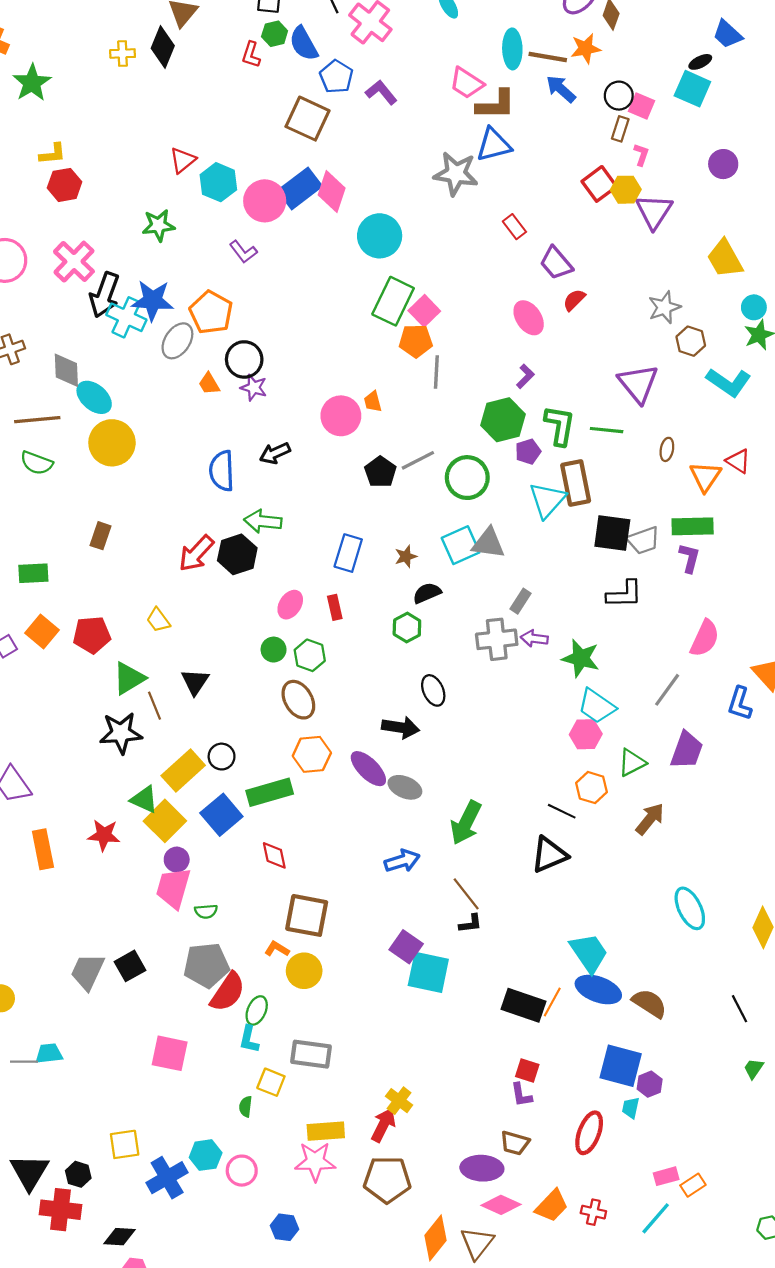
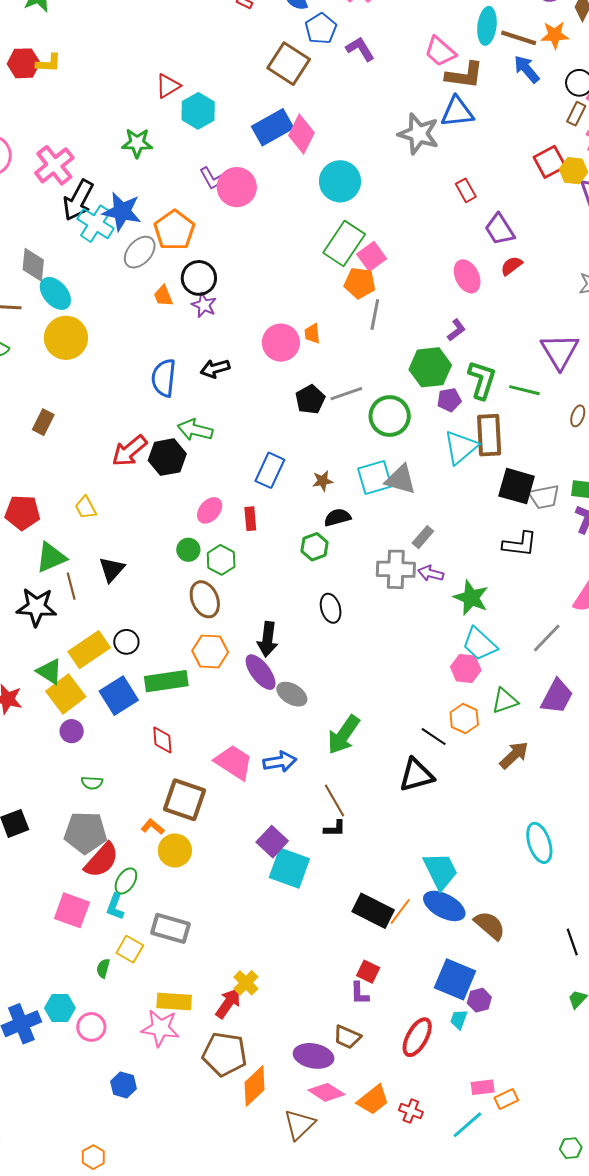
red hexagon: (65, 185) -> (24, 63), moved
pink circle: (265, 201) -> (237, 187), moved
black arrow: (401, 727) -> (268, 639), moved, turned 80
pink trapezoid: (173, 888) -> (234, 762), moved, turned 99
pink square: (170, 1053) -> (72, 910), moved
orange diamond: (436, 1238) -> (255, 1086), moved

